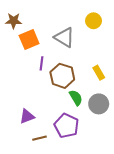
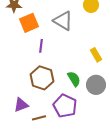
brown hexagon: (62, 76) -> (42, 78), moved
purple triangle: (27, 116) -> (21, 105), moved

